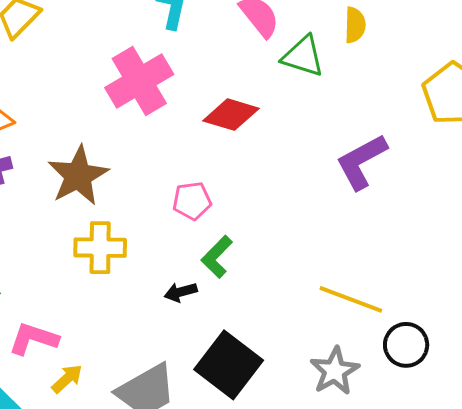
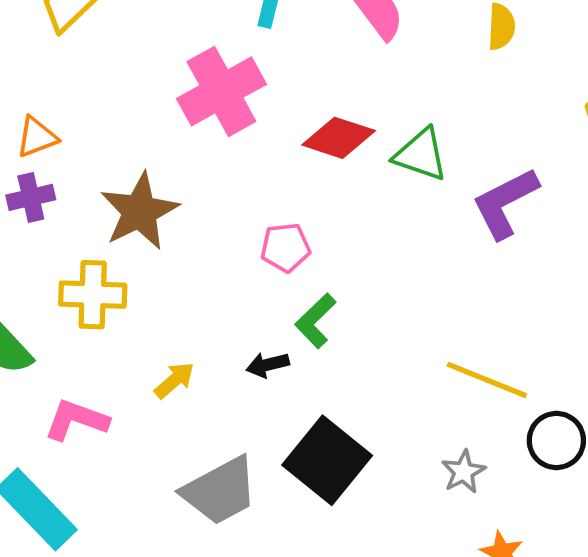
green triangle: (303, 56) -> (421, 155), moved
yellow cross: (100, 248) -> (93, 295), moved
gray star: (335, 371) -> (463, 472), size x0.7
yellow arrow: (67, 379) -> (174, 380), moved

